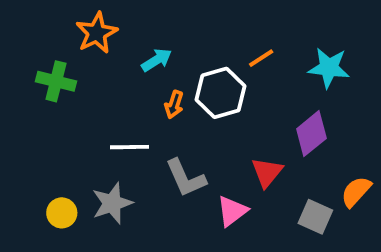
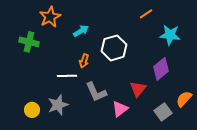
orange line: (261, 58) -> (146, 14), moved
orange arrow: (174, 105) -> (84, 61), moved
gray square: (315, 217) -> (163, 112), turned 30

